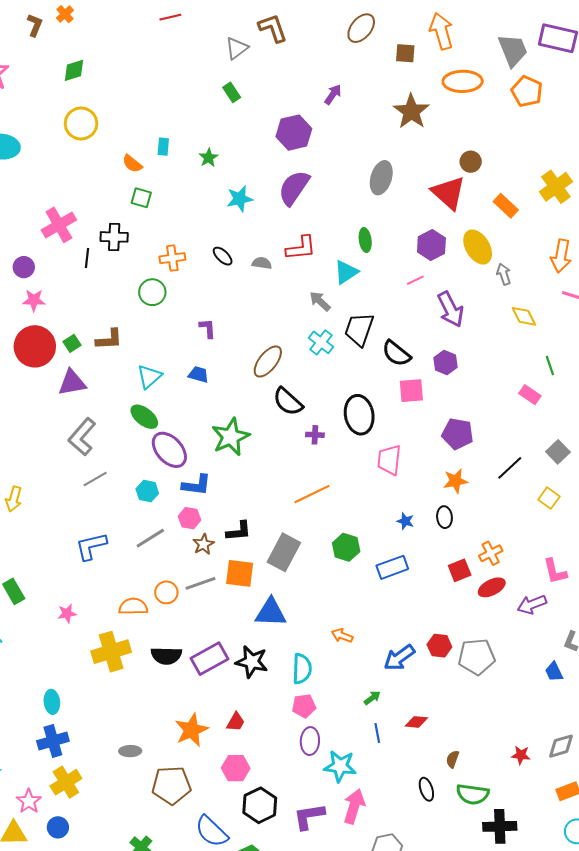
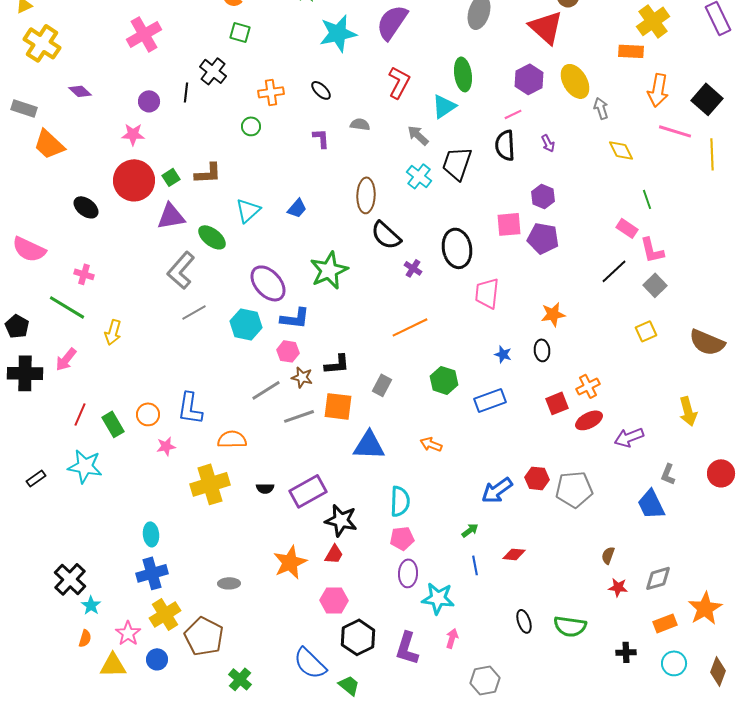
cyan star: (240, 199) -> (338, 33), size x1.4
orange rectangle: (506, 206) -> (631, 51), moved, turned -40
pink cross: (59, 225) -> (144, 34), moved
black cross: (114, 237) -> (213, 71), turned 36
green ellipse: (365, 240) -> (463, 74), size x1.4
red L-shape: (301, 248) -> (399, 82), turned -56
gray semicircle: (262, 263) -> (360, 124), moved
purple circle: (24, 267) -> (149, 101), moved
green circle: (152, 292) -> (251, 126), size x0.7
purple arrow: (451, 309) -> (548, 143), size x0.5
purple L-shape: (208, 328) -> (321, 138), moved
black semicircle: (396, 353) -> (505, 145), moved, turned 48
brown ellipse: (268, 361) -> (366, 195), turned -36
blue trapezoid: (198, 375) -> (297, 208), turned 115
green ellipse: (144, 417) -> (212, 237), moved
purple pentagon: (458, 434) -> (543, 238), moved
purple cross: (315, 435) -> (413, 268), turned 30
black line: (510, 468) -> (614, 271), moved
cyan hexagon: (147, 491) -> (246, 324), size x1.4
yellow square: (549, 498) -> (646, 331), turned 30
gray line: (150, 538) -> (266, 390), moved
brown star: (204, 544) -> (302, 377), turned -30
blue L-shape: (91, 546) -> (190, 408), moved, turned -68
gray rectangle: (284, 552) -> (382, 385), size x0.6
pink L-shape: (555, 571) -> (652, 250), moved
orange circle: (166, 592) -> (148, 414), moved
orange arrow: (342, 636) -> (431, 444), moved
black semicircle: (166, 656) -> (265, 488), size x0.6
black star: (252, 662) -> (341, 520), moved
blue trapezoid: (554, 672) -> (651, 504), size x1.5
brown semicircle: (453, 759) -> (608, 555), moved
brown pentagon: (171, 785) -> (204, 636), moved, turned 30
pink arrow: (354, 806) -> (452, 638), size x0.6
purple L-shape: (309, 816) -> (407, 648), turned -64
black cross: (500, 826) -> (626, 652), moved, size x0.6

